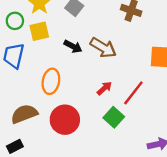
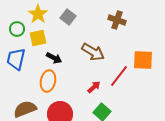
black arrow: (73, 46) -> (54, 58), moved
red line: (133, 93) -> (119, 76), moved

